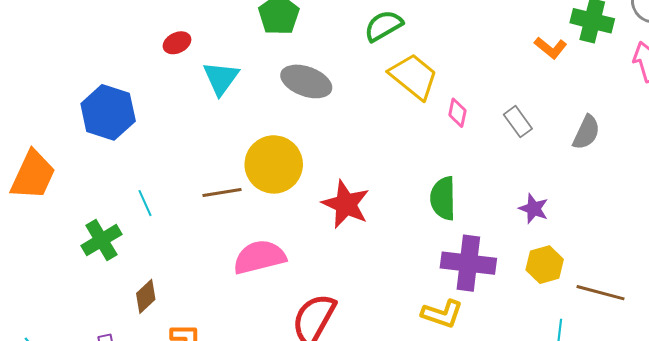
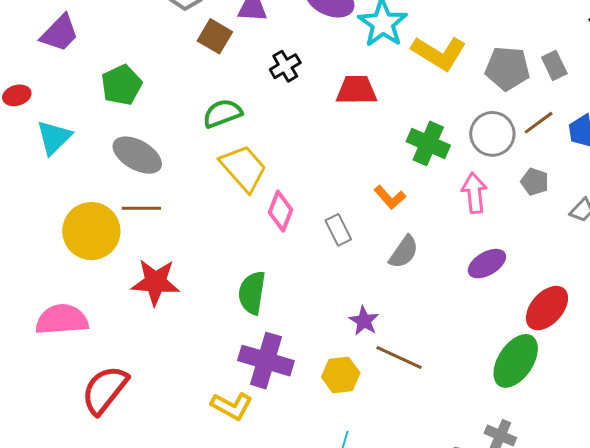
orange L-shape: (551, 48) -> (390, 197), moved
pink diamond: (457, 113) -> (280, 211), size x1.4
brown line: (222, 193) -> (141, 208), moved
red star: (346, 204) -> (155, 282), turned -30
purple star: (534, 209) -> (364, 321), moved
brown line: (600, 293) -> (399, 357), moved

